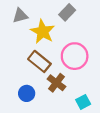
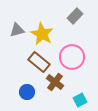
gray rectangle: (67, 12) -> (75, 16), moved
gray triangle: (20, 16) -> (17, 30), moved

